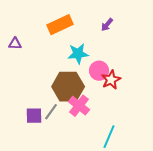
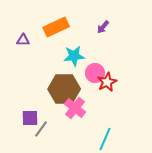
purple triangle: (15, 44) -> (23, 40), moved
gray line: (51, 112) -> (41, 129), moved

